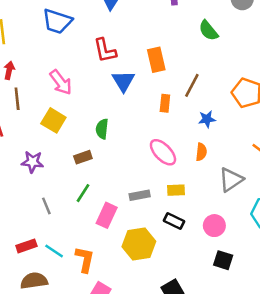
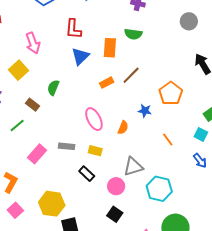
green semicircle: (208, 31) -> (133, 34), moved, turned -60
orange rectangle: (165, 103) -> (107, 83), turned 40
blue star: (207, 119) -> (145, 111), moved
brown rectangle: (83, 157) -> (32, 105), turned 40
gray triangle: (231, 180) -> (133, 167), moved
green line: (83, 193) -> (17, 126), moved
yellow hexagon: (139, 244) -> (52, 204), moved

